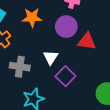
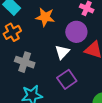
white triangle: (51, 57) -> (62, 52), moved

